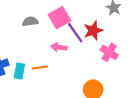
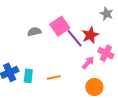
pink arrow: (59, 47) -> (88, 63), moved, turned 128
orange line: (40, 68) -> (54, 77), moved

